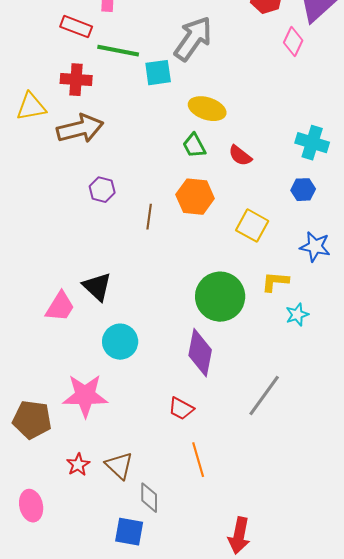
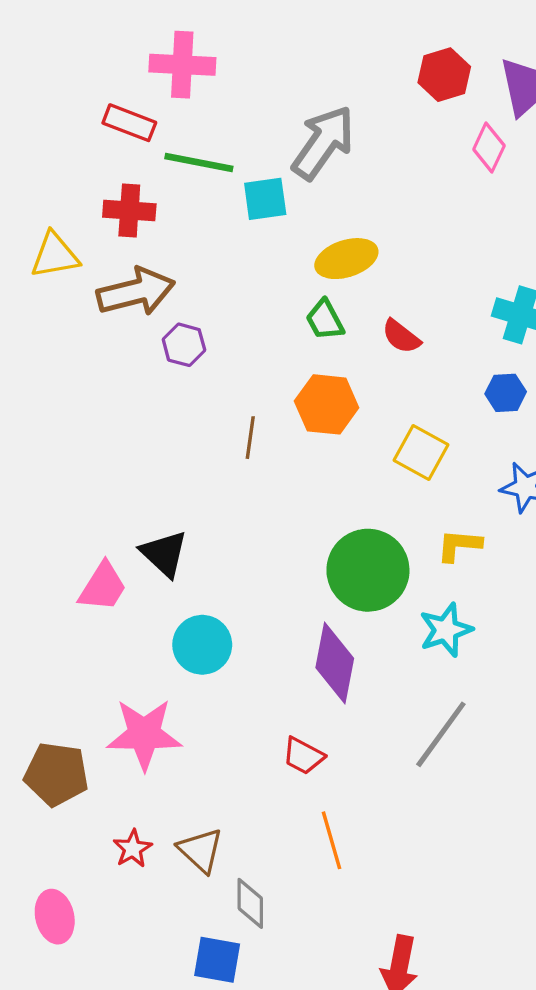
yellow ellipse: (207, 109) -> (346, 259), turned -36
purple hexagon: (102, 190) -> (184, 345), moved
cyan star: (297, 315) -> (446, 630), moved, size x1.4

